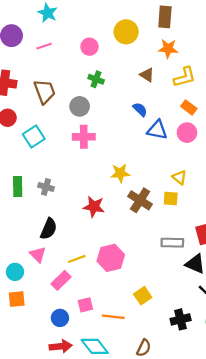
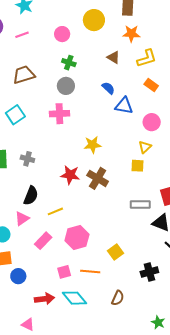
brown trapezoid: (45, 92) -> (24, 75), turned -85
gray circle: (80, 106) -> (66, 86), moved
pink circle: (187, 133) -> (152, 122), moved
yellow triangle: (180, 177) -> (145, 147), turned 40
brown cross: (140, 200) -> (98, 178), moved
pink triangle: (38, 255) -> (22, 219), turned 42
pink hexagon: (111, 258) -> (77, 238), moved
yellow line: (77, 259) -> (55, 211), moved
pink square: (85, 305) -> (64, 272), moved
blue circle: (60, 318) -> (18, 276), moved

